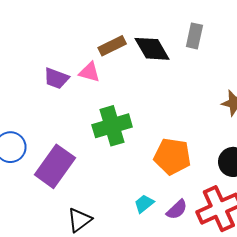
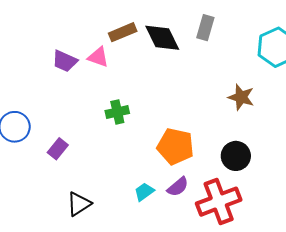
green cross: (112, 126) -> (117, 112), size x0.6
purple rectangle: (55, 166) -> (58, 149), size x0.5
purple semicircle: (177, 209) -> (178, 187), moved

